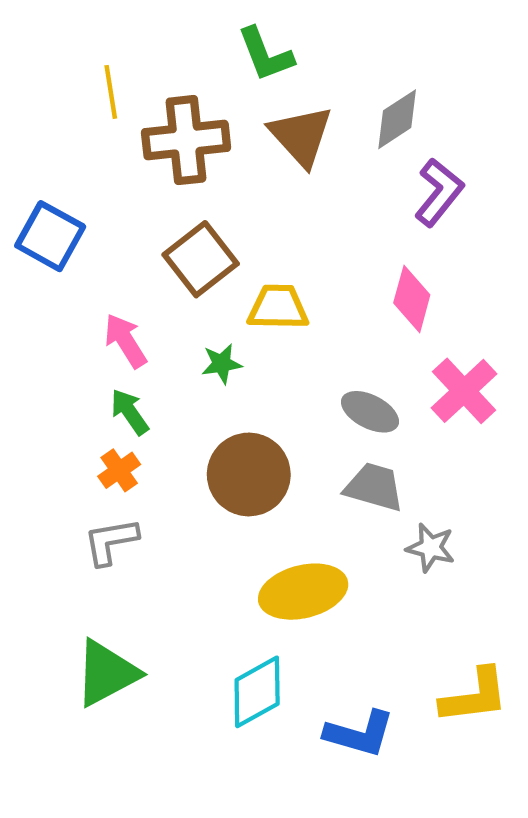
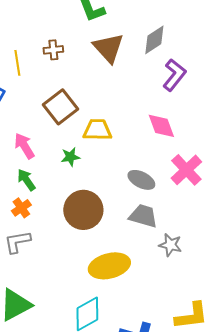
yellow line: (111, 92) -> (17, 63), moved
brown cross: (186, 140) -> (53, 50), size x0.5
pink diamond: (412, 299) -> (161, 126), turned -36

